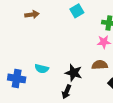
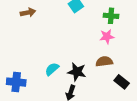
cyan semicircle: (42, 69) -> (52, 69), moved, turned 128

